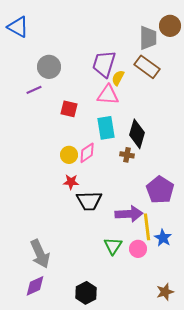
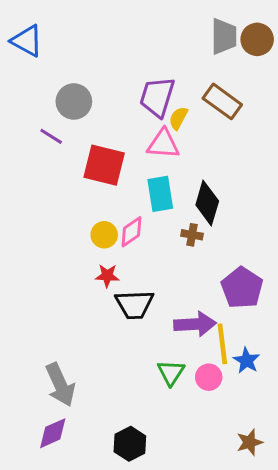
gray trapezoid: (148, 38) -> (224, 36), moved
purple line: (34, 90) -> (51, 136), turned 56
red square: (69, 109) -> (104, 165), size x1.6

